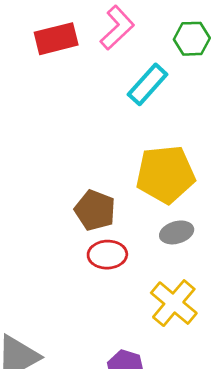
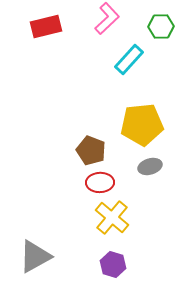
red rectangle: (56, 39) -> (46, 26), moved
yellow cross: (174, 303) -> (112, 217), moved

